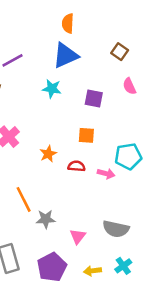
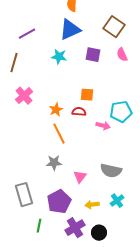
brown square: (120, 52) -> (114, 27), size x1.5
purple square: (94, 98) -> (93, 55), moved
red semicircle: (76, 166) -> (79, 112), moved
orange line: (24, 199) -> (59, 134), moved

